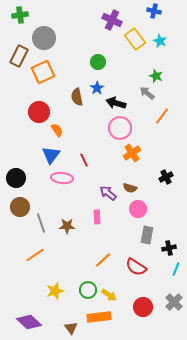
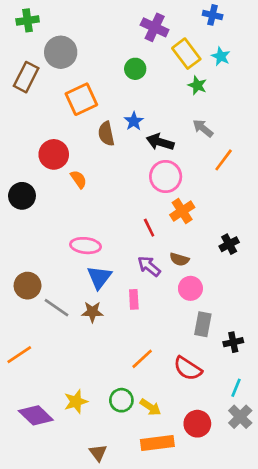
green circle: (98, 62) -> (135, 69), moved
orange square: (43, 72) -> (81, 99), moved
green star: (156, 76) -> (197, 85), moved
blue triangle: (51, 155) -> (99, 277), moved
red line: (84, 160) -> (149, 228), moved
black circle: (16, 178) -> (22, 196), moved
gray line: (41, 223) -> (57, 308), turned -36
orange line: (35, 255) -> (19, 355), moved
cyan line: (176, 269) -> (236, 388), moved
orange rectangle: (99, 317) -> (157, 443), moved
purple diamond: (29, 322) -> (36, 415), moved

